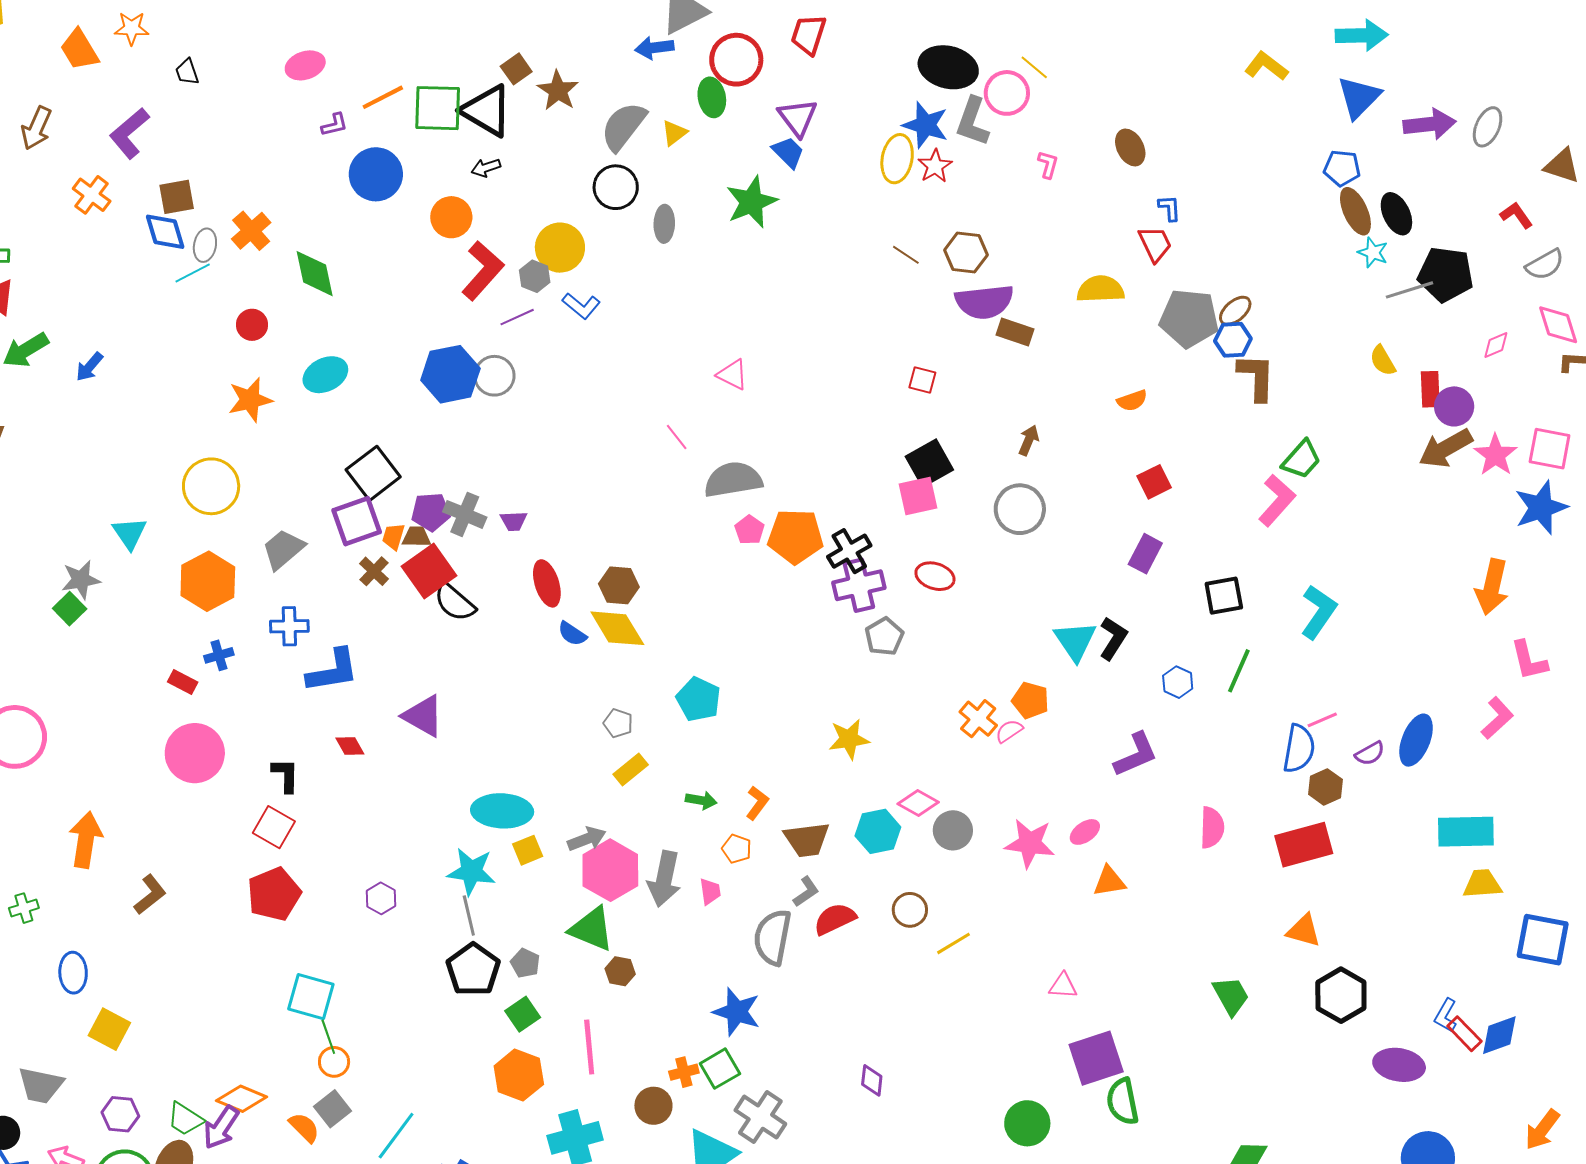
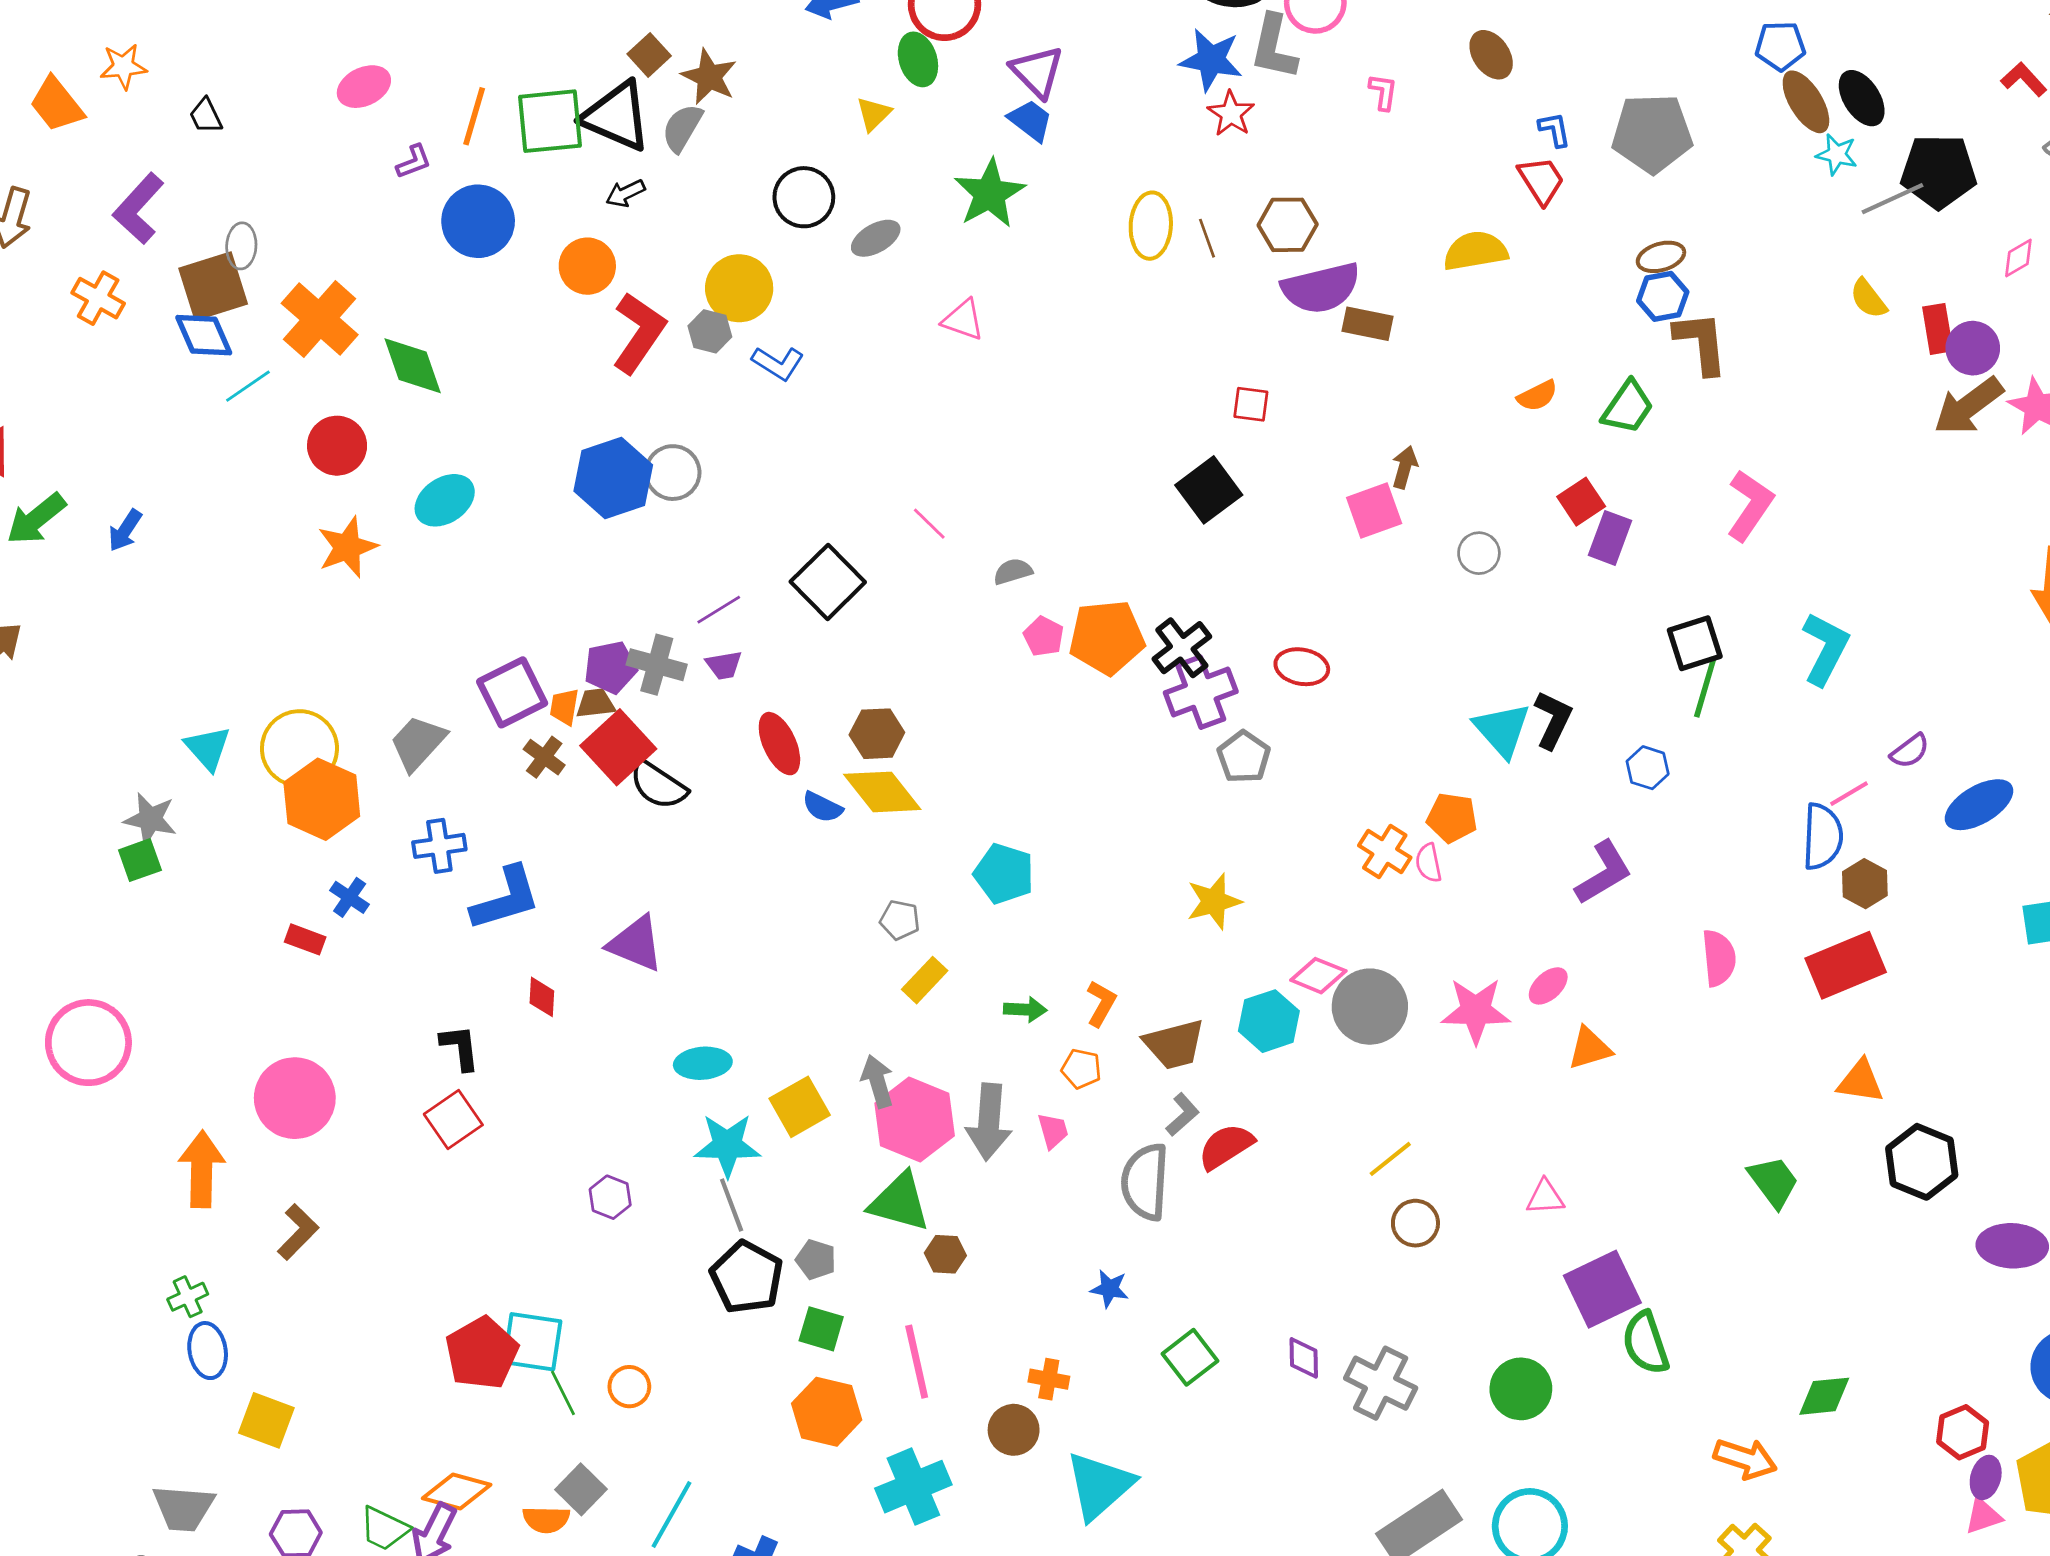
orange line: (383, 97) -> (474, 116), turned -39
gray semicircle: (623, 126) -> (682, 128), moved, size x0.7
yellow ellipse: (897, 159) -> (1151, 226), moved
brown square: (177, 197) -> (213, 286), size x1.4
gray ellipse: (664, 224) -> (876, 238), turned 66
orange cross: (251, 231) -> (320, 319), size x1.4
gray ellipse: (205, 245) -> (241, 246), moved
brown line: (906, 255) -> (1207, 238), turned 44
brown ellipse: (1235, 311) -> (1661, 257), turned 32
purple line: (517, 317) -> (719, 610), moved
gray pentagon: (1189, 318) -> (1652, 133), moved
red circle: (252, 325) -> (337, 446), size x1.4
pink triangle: (732, 375) -> (963, 320), moved
green trapezoid: (1301, 460) -> (1628, 407), moved
black square: (929, 463) -> (1209, 490), moved
black square: (373, 473) -> (828, 582), moved
gray semicircle: (733, 480) -> (1013, 571), size x0.5
yellow circle: (211, 486) -> (299, 748), moved
pink square: (918, 496) -> (1374, 510), moved
gray circle: (1020, 509) -> (1479, 553), moved, size x0.6
purple rectangle: (1145, 554) -> (1610, 538), moved
gray star: (81, 580) -> (150, 819), turned 30
green square: (70, 609) -> (140, 860), turned 32
blue cross: (219, 655) -> (350, 897), turned -32
green line: (1239, 671) -> (1705, 687), moved
pink semicircle: (1009, 731) -> (1429, 863), turned -60
blue ellipse: (1416, 740) -> (1979, 805), turned 45
red diamond: (350, 746) -> (542, 997), turned 40
pink circle: (195, 753) -> (295, 1098), moved
purple semicircle: (1370, 753) -> (1910, 751), moved
cyan ellipse: (502, 811) -> (703, 1063), moved, size x0.7
red square: (274, 827) -> (453, 1119), turned 33
gray circle: (953, 830) -> (1370, 1007), size x1.4
gray arrow: (587, 839) -> (877, 1081), turned -78
yellow square: (528, 850) -> (800, 1107), size x1.4
red pentagon: (274, 894) -> (482, 1353), moved
green cross: (24, 908) -> (188, 1297), moved
brown circle: (910, 910) -> (1415, 1223), moved
blue star: (737, 1012) -> (1110, 1289), size x0.6
green square: (523, 1014) -> (821, 1329), turned -32
orange circle: (334, 1062) -> (629, 1387), moved
green square: (720, 1069) -> (1190, 1357), moved
orange cross: (684, 1072) -> (1049, 1379), turned 32
gray cross: (760, 1117) -> (1381, 1383), moved
orange semicircle: (304, 1127) -> (546, 1519), turned 144

